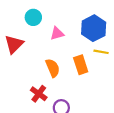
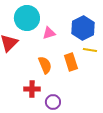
cyan circle: (33, 17) -> (27, 18), size x1.6
red cross: (39, 94) -> (32, 89), turned -35

